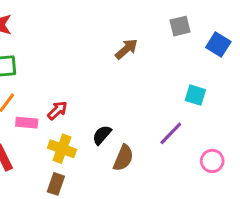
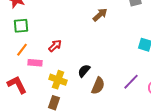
red arrow: (57, 110) -> (55, 46), moved
purple line: (171, 133) -> (131, 82), moved

